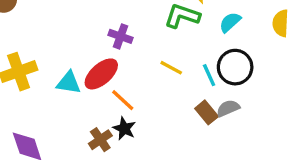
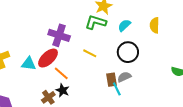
purple cross: (121, 36) -> (59, 35), size x1.5
cyan line: (209, 75) -> (117, 89), moved
brown rectangle: (207, 112) -> (112, 80), turned 32

